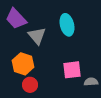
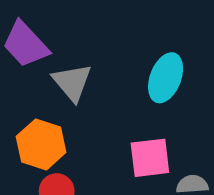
cyan ellipse: (67, 25) -> (166, 78), moved, turned 35

